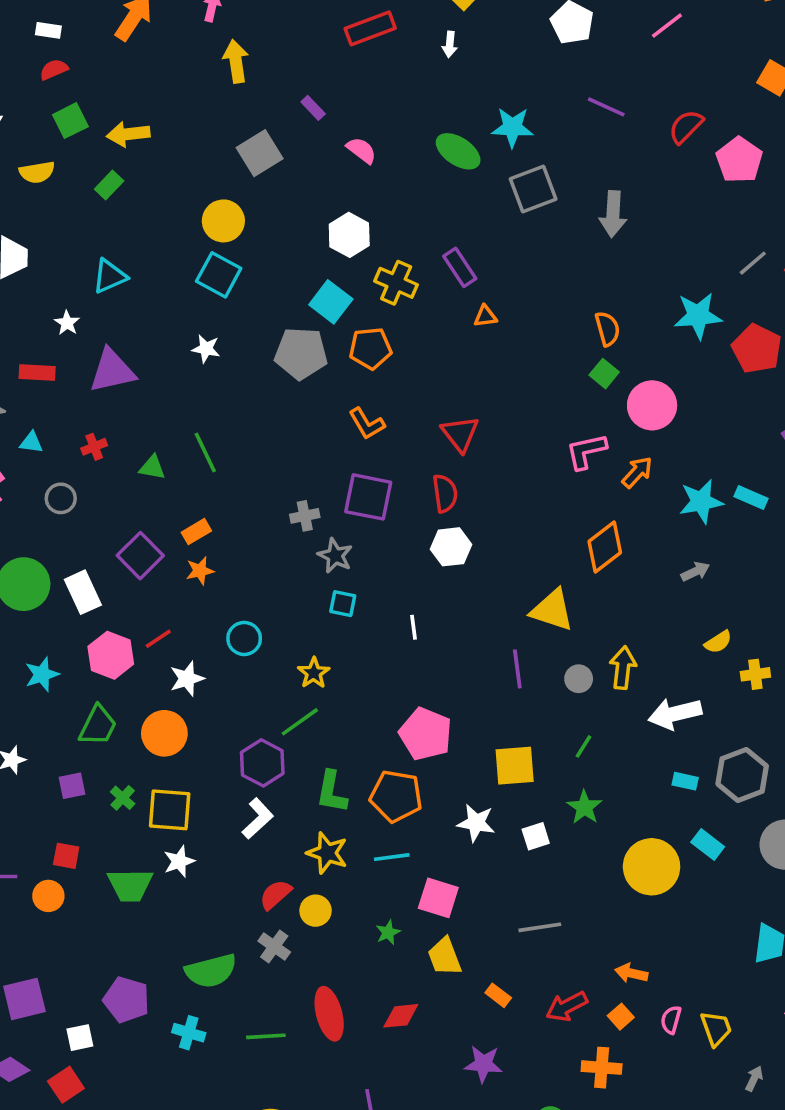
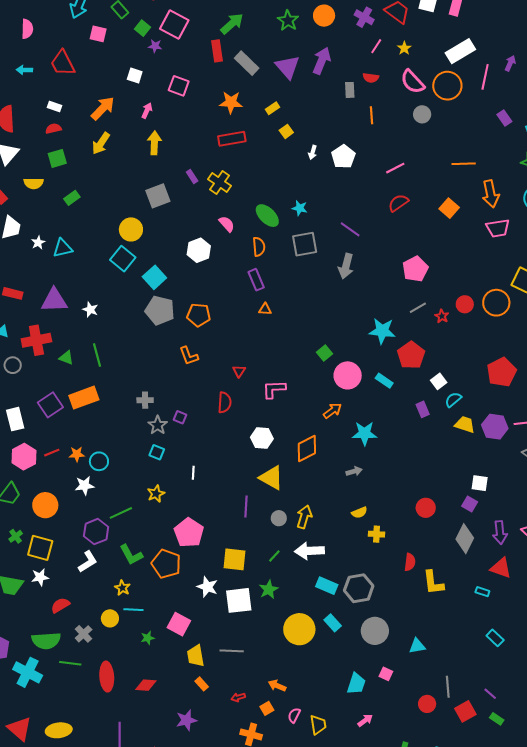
white arrow: (450, 44) -> (313, 152), moved
purple line: (606, 107) -> (350, 229), moved
cyan star: (512, 127) -> (300, 208), size x0.7
red semicircle: (686, 127) -> (398, 203), moved
yellow arrow: (128, 134) -> (101, 143), moved, turned -60
pink semicircle: (361, 150) -> (227, 224), moved
pink pentagon: (739, 160) -> (415, 269), moved
yellow cross: (396, 283) -> (219, 182), moved
cyan square: (331, 302) -> (154, 277), moved
white star: (67, 323) -> (38, 243), moved
orange semicircle: (607, 329) -> (259, 247), moved
white star: (206, 349) -> (90, 310), moved
red triangle: (460, 434) -> (239, 371), size x0.6
red cross: (94, 447) -> (36, 340), size x2.0
pink L-shape: (586, 451) -> (274, 389), moved
purple square: (368, 497) -> (180, 417), moved, size x0.5
cyan rectangle: (751, 497) -> (384, 381), moved
orange rectangle: (196, 532) -> (84, 398), size x1.8
white hexagon: (451, 547) -> (262, 438), moved
orange star: (200, 571) -> (77, 454), moved
yellow star: (314, 673) -> (156, 494), moved
white star: (187, 679) -> (84, 485), moved
white arrow: (675, 714) -> (309, 551), moved
cyan rectangle: (685, 781) -> (327, 586), size x1.5
green L-shape: (332, 792) -> (131, 555), turned -50
white square: (536, 836) -> (239, 600), size x1.8
yellow star: (327, 853) -> (122, 588), size x0.7
cyan line: (392, 857) -> (133, 610), moved
red semicircle: (275, 895) -> (60, 605), moved
yellow trapezoid: (445, 957) -> (196, 656), moved
red arrow: (567, 1007) -> (238, 697), size x0.6
cyan cross: (189, 1033) -> (28, 672), size x1.6
green line: (266, 1036) -> (70, 663), moved
purple star: (483, 1064) -> (186, 720), turned -30

